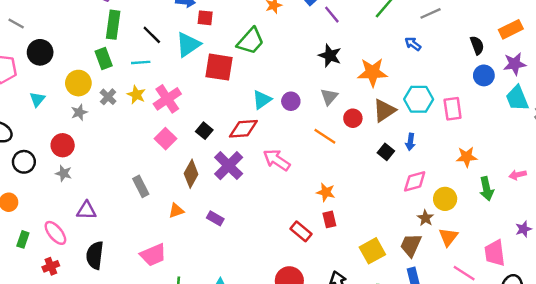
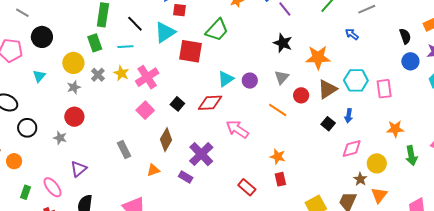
red circle: (63, 145) -> (74, 117), moved
purple cross: (229, 166) -> (201, 154), moved
purple triangle: (86, 210) -> (79, 169), turned -42
red rectangle: (301, 231) -> (247, 187), moved

